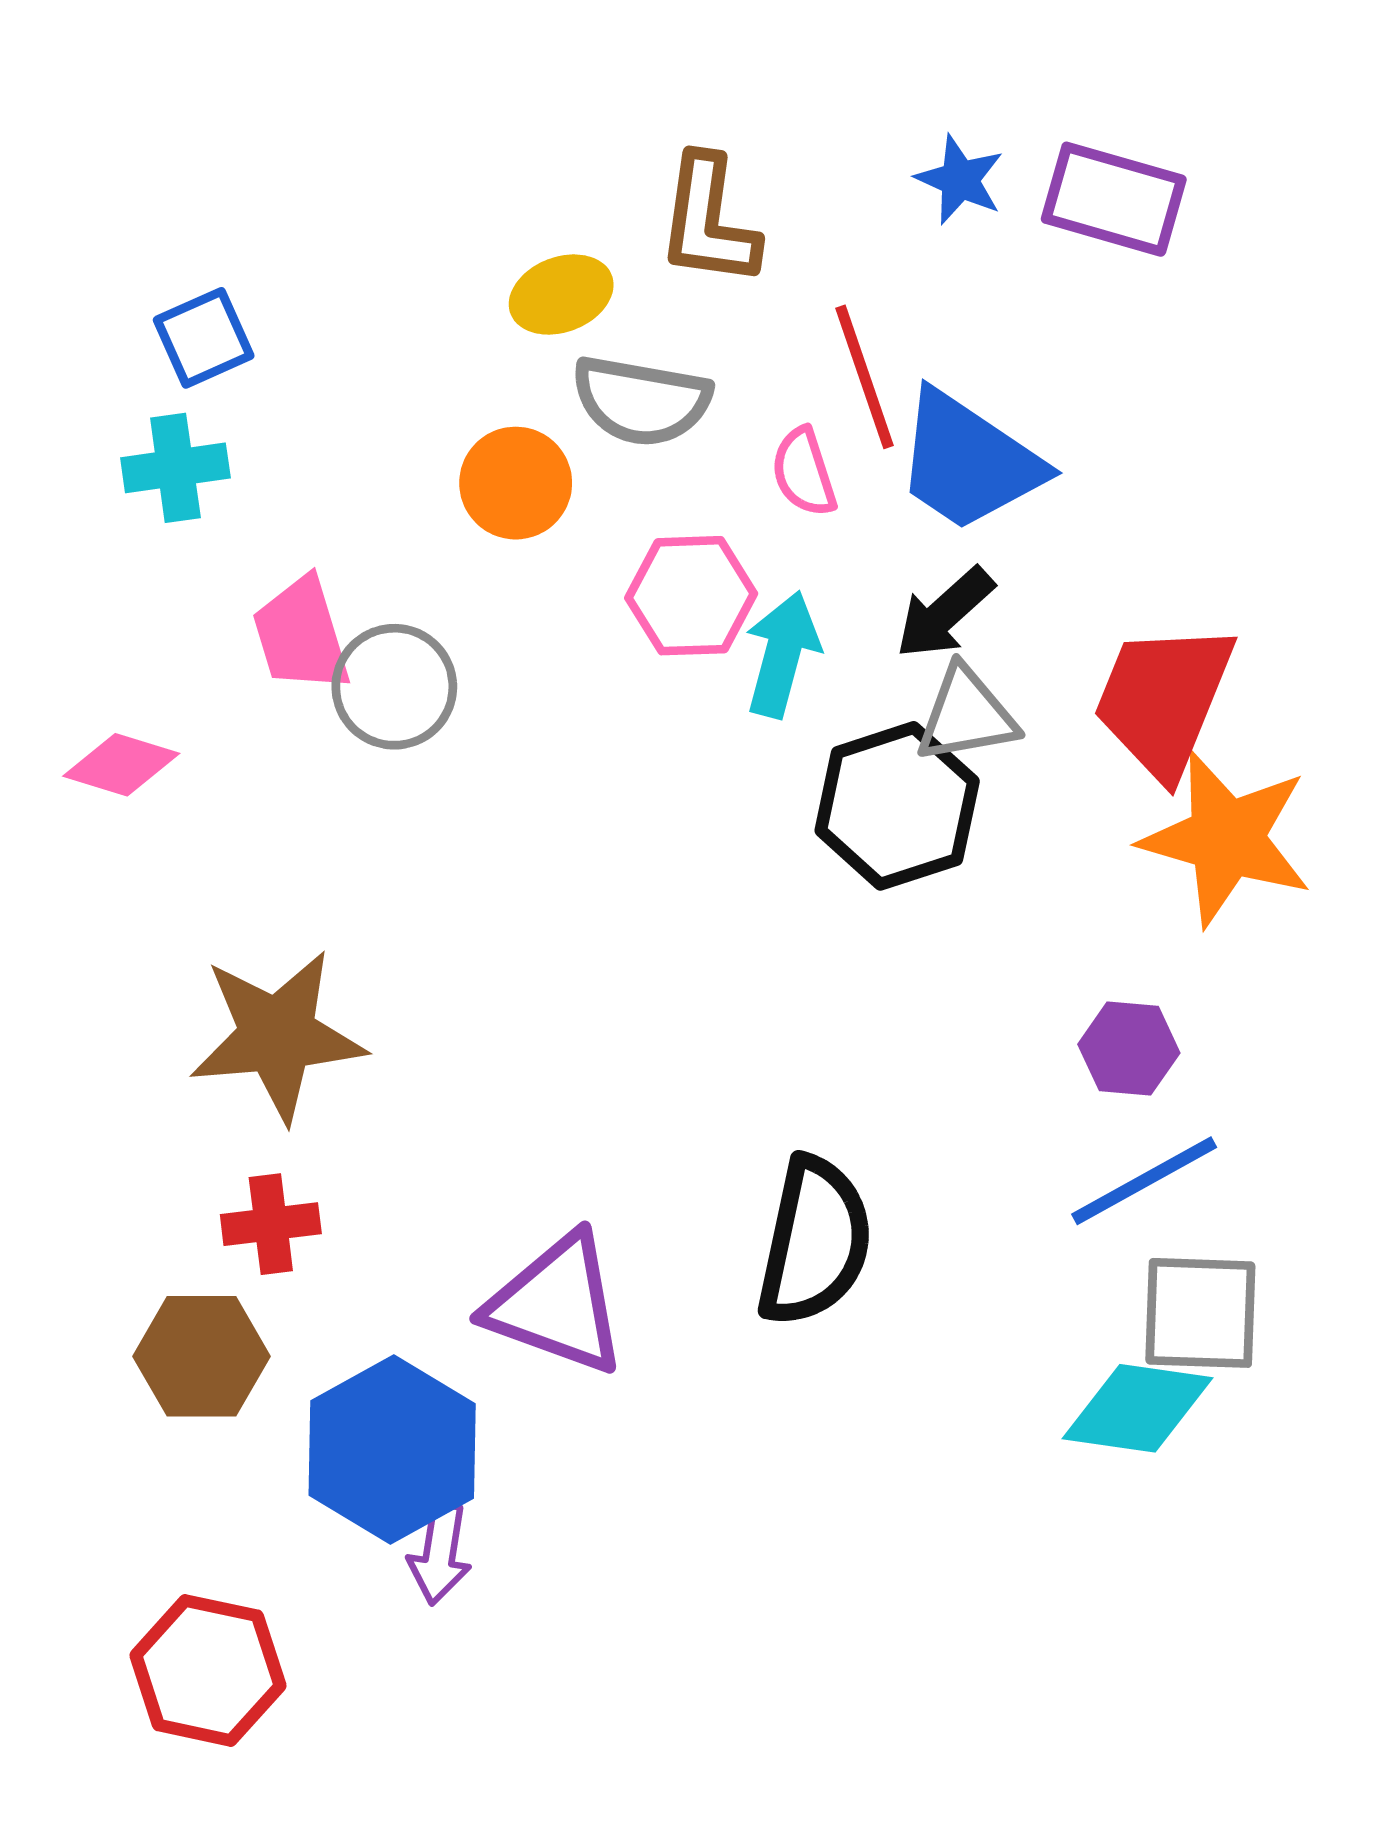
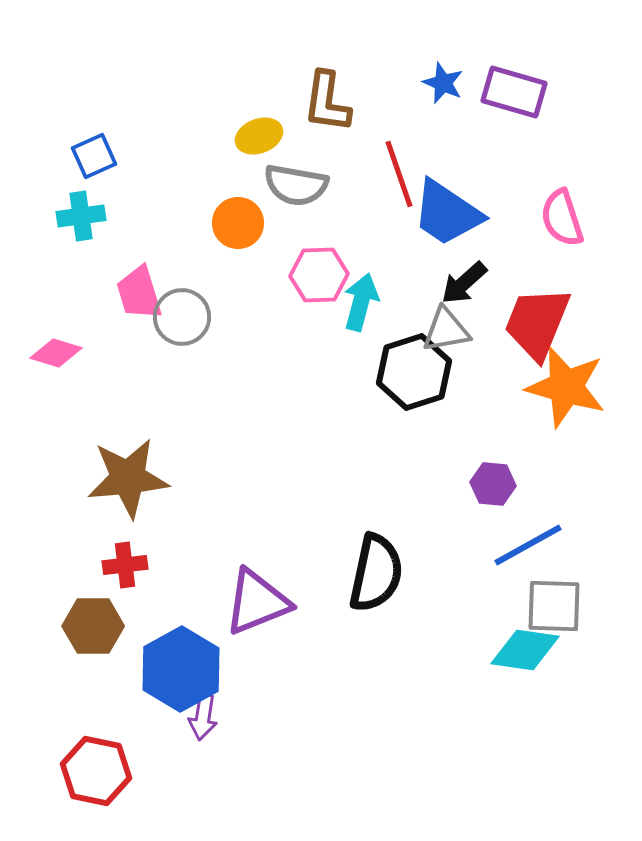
pink semicircle: (804, 472) -> (562, 218), moved, size x1.4
black arrow: (945, 613) -> (464, 283), moved
purple hexagon: (1129, 1049) -> (493, 484), moved
purple triangle: (557, 1304) -> (257, 602), turned -42

